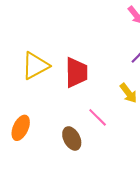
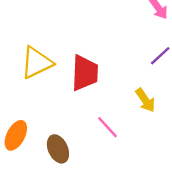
brown ellipse: (72, 138) -> (58, 149), moved

